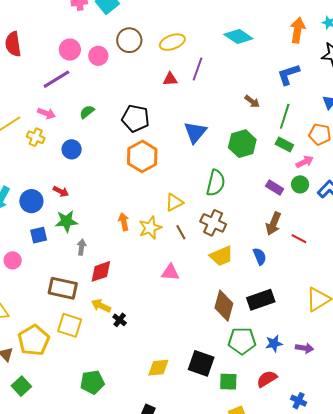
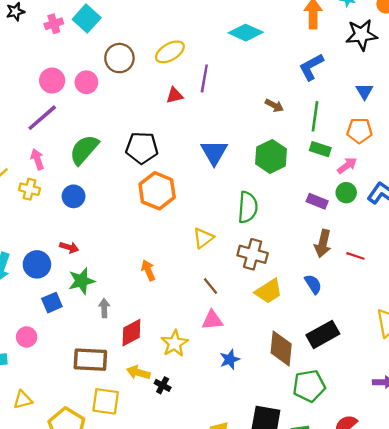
green semicircle: (87, 112) -> (84, 150), size x1.8
pink arrow: (46, 113) -> (37, 159), turned -120
yellow star: (150, 228) -> (175, 343), moved
brown line: (181, 232) -> (211, 286), moved
blue star: (274, 344) -> (230, 359), moved

